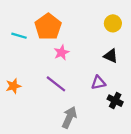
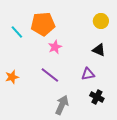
orange pentagon: (48, 27) -> (43, 24), turned 30
cyan line: (19, 36) -> (17, 32), turned 32
black cross: (115, 101) -> (97, 97), moved

